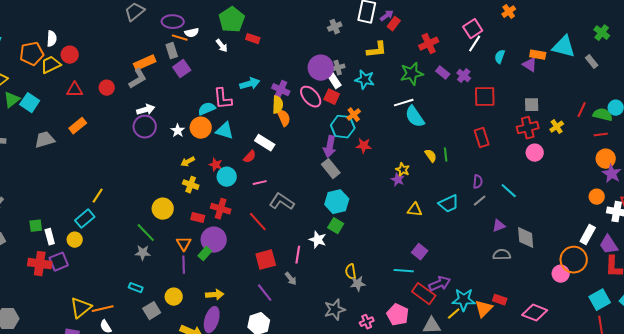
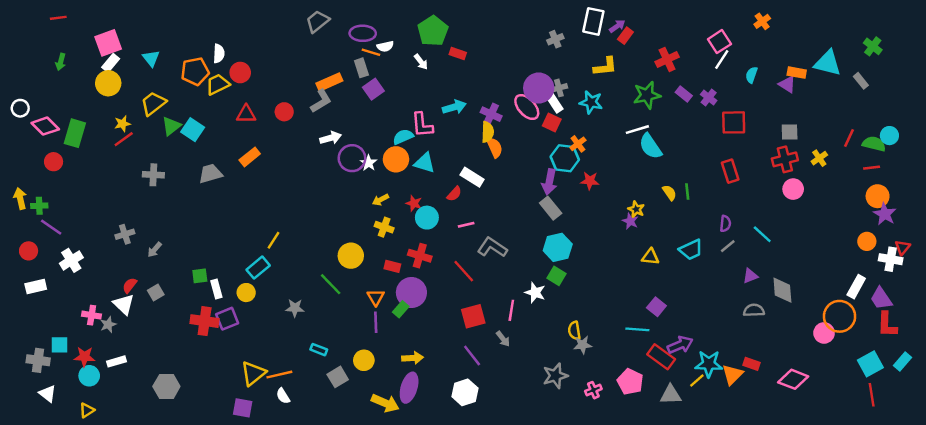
pink ellipse: (311, 97) -> (527, 107), moved
purple circle: (145, 127) -> (352, 158), moved
gray star: (143, 253) -> (295, 308), moved

